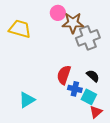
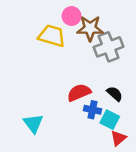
yellow trapezoid: (20, 29) -> (52, 36), moved
red semicircle: (64, 75) -> (79, 93), turned 48
cyan triangle: (27, 100) -> (33, 123), turned -36

